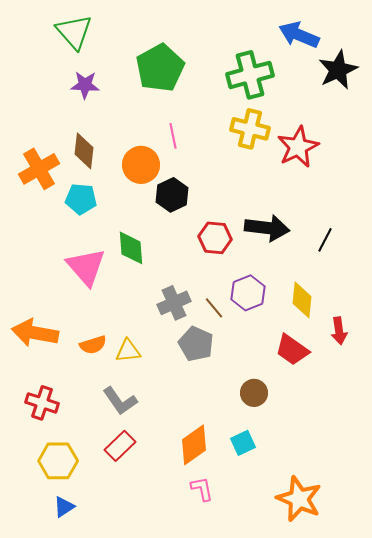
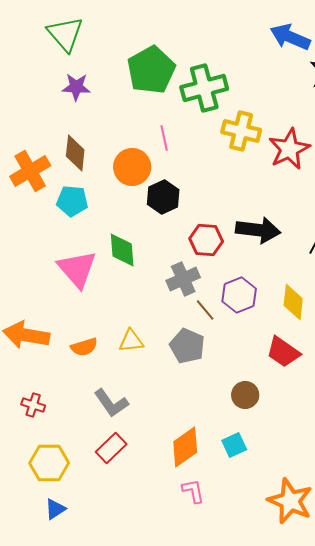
green cross: (250, 75) -> (204, 88), moved
gray cross: (174, 303) -> (183, 279), moved
yellow triangle: (128, 351) -> (131, 341), moved
red cross: (42, 403) -> (33, 405), size x0.7

